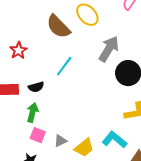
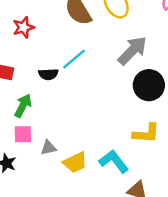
black semicircle: (36, 87) -> (48, 74), moved
pink square: (38, 135) -> (23, 134), turned -35

